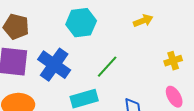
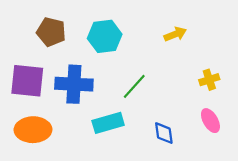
brown pentagon: (16, 27) -> (51, 32), moved
blue cross: (54, 65) -> (74, 84), turned -32

